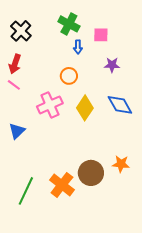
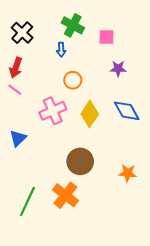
blue arrow: (78, 47) -> (61, 50), moved
brown circle: (91, 173) -> (80, 161), moved

